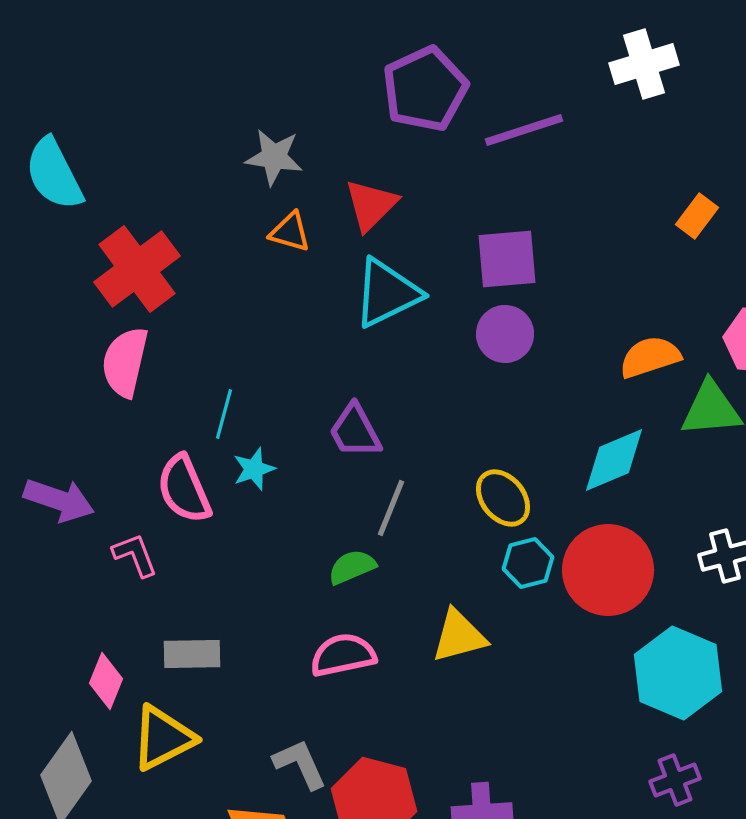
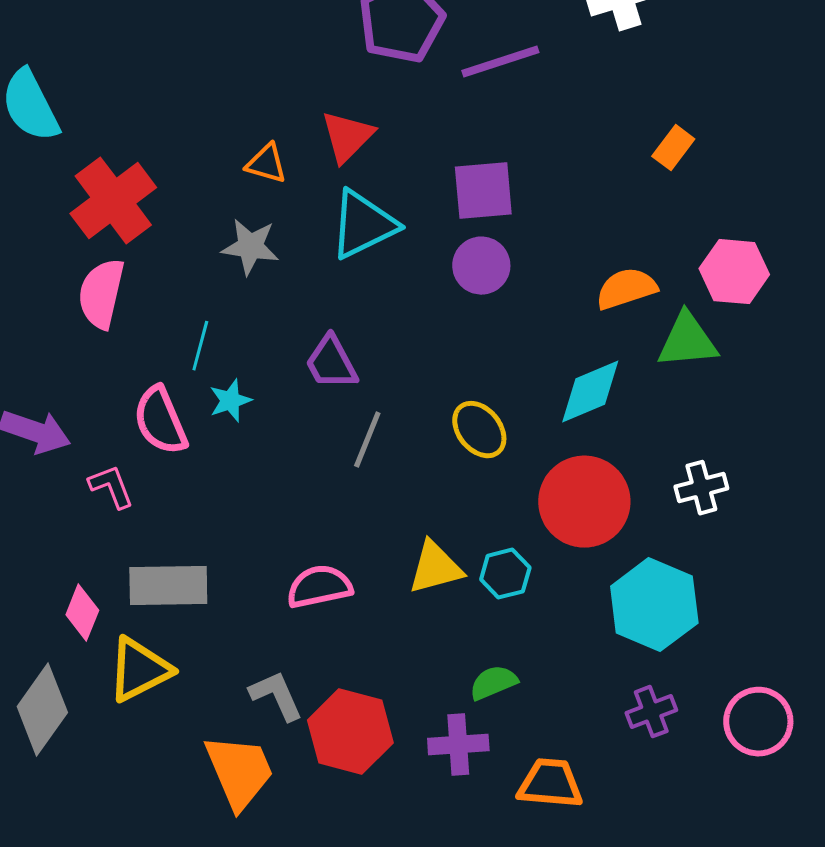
gray star: (274, 157) -> (250, 247), moved
cyan hexagon: (528, 563) -> (505, 574), moved
green semicircle: (352, 567) -> (493, 683), moved
gray rectangle: (192, 654) -> (168, 586), size x1.4

